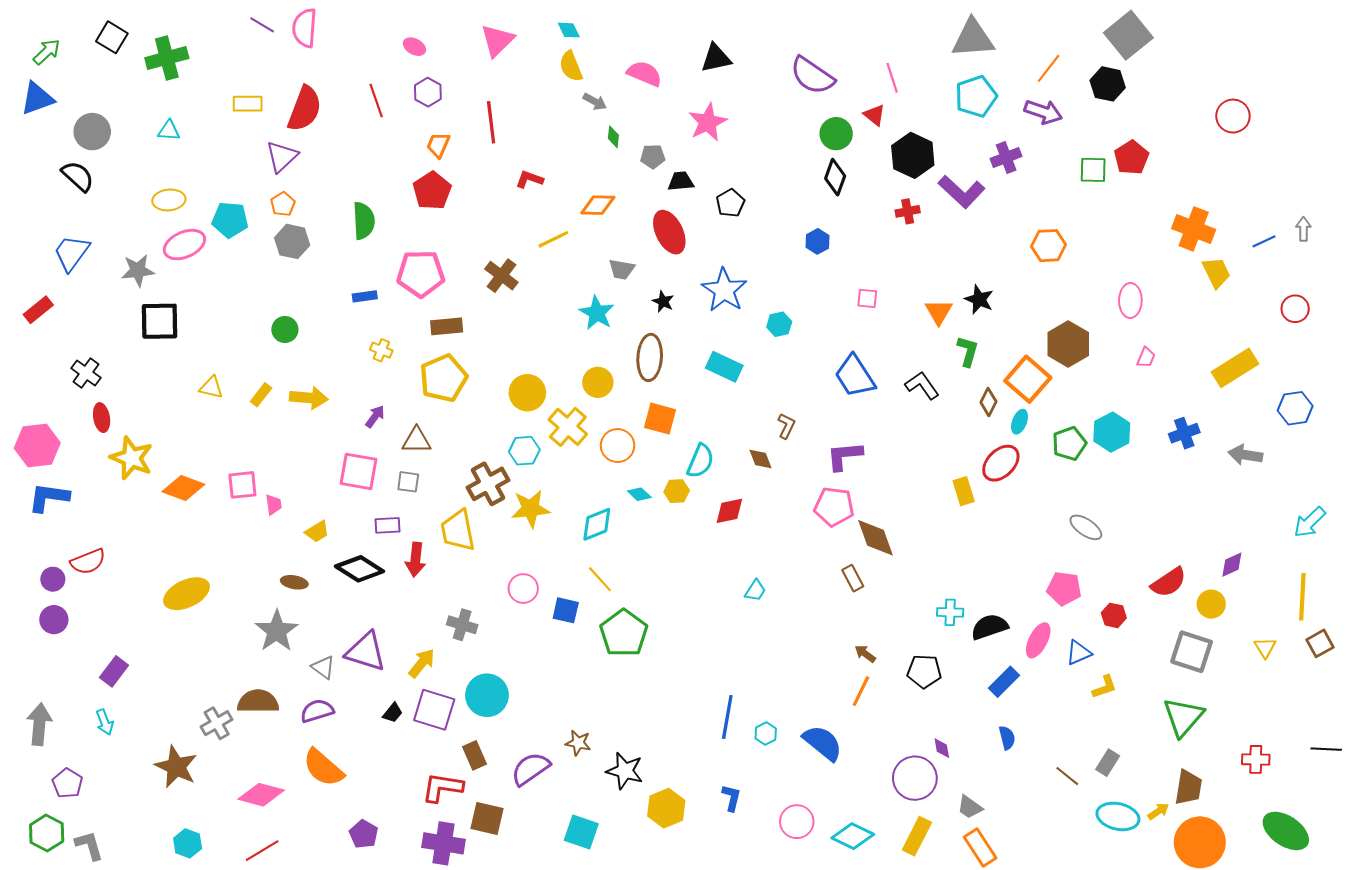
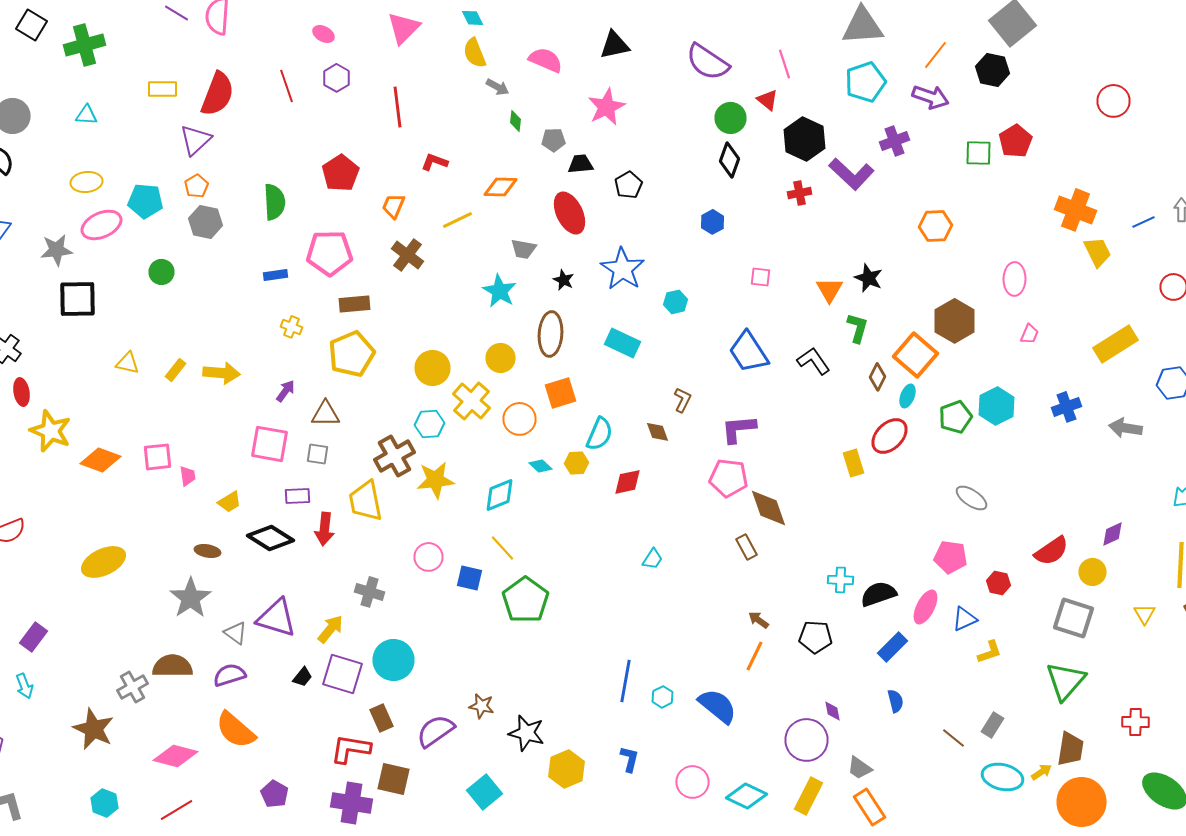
orange trapezoid: (438, 145) -> (394, 206), moved
green circle: (285, 329) -> (162, 272), moved
orange square: (660, 419) -> (560, 393), turned -32
cyan square: (581, 832) -> (484, 792), turned 32

